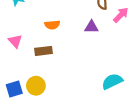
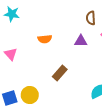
brown rectangle: (44, 51) -> (60, 73), moved, turned -42

